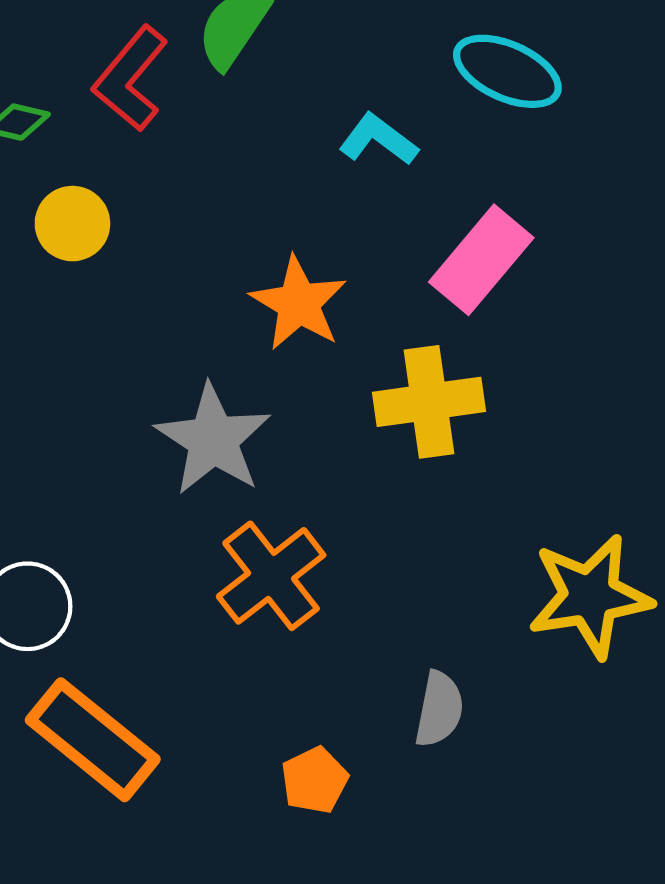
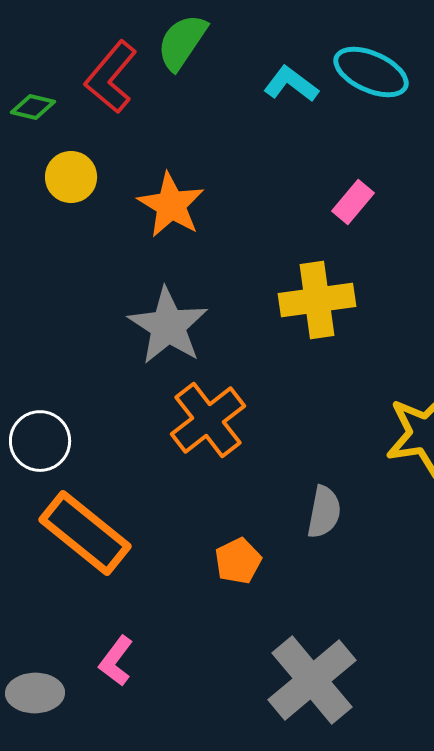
cyan L-shape: (378, 139) -> (291, 84), moved
pink rectangle: (481, 260) -> (353, 202), size x0.6
orange star: (299, 303) -> (171, 205), moved

